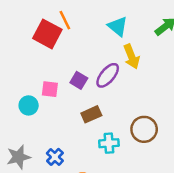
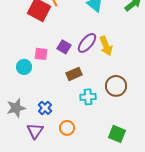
yellow arrow: (131, 57) -> (106, 46), moved

